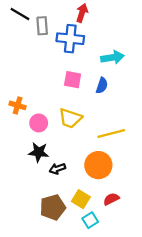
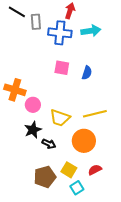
cyan arrow: (112, 57) -> (91, 31), moved
orange cross: (18, 105) -> (15, 90), size x1.5
yellow trapezoid: (70, 118) -> (60, 118), moved
black star: (39, 152) -> (33, 130), turned -30
black arrow: (57, 169) -> (49, 144), turned -136

